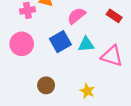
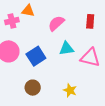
red rectangle: (114, 16) -> (90, 21), turned 64
blue square: (60, 42) -> (36, 56), moved

